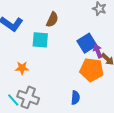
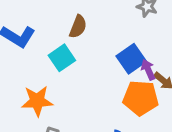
cyan square: (40, 40) -> (62, 58), turned -36
orange star: (22, 68) -> (37, 101), size x1.5

